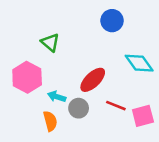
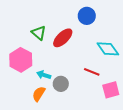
red ellipse: (93, 80) -> (63, 38), moved
red line: (116, 106) -> (92, 72), moved
orange semicircle: (50, 121) -> (39, 94), turned -133

